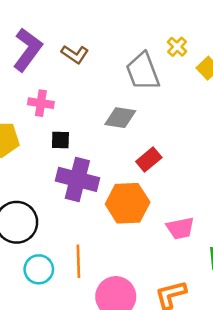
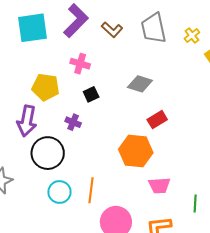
gray trapezoid: (143, 71) -> (154, 28), moved
black square: (60, 140) -> (91, 94), turned -35
purple cross: (77, 179) -> (73, 122), moved, size x0.5
pink trapezoid: (180, 228) -> (159, 185), moved

